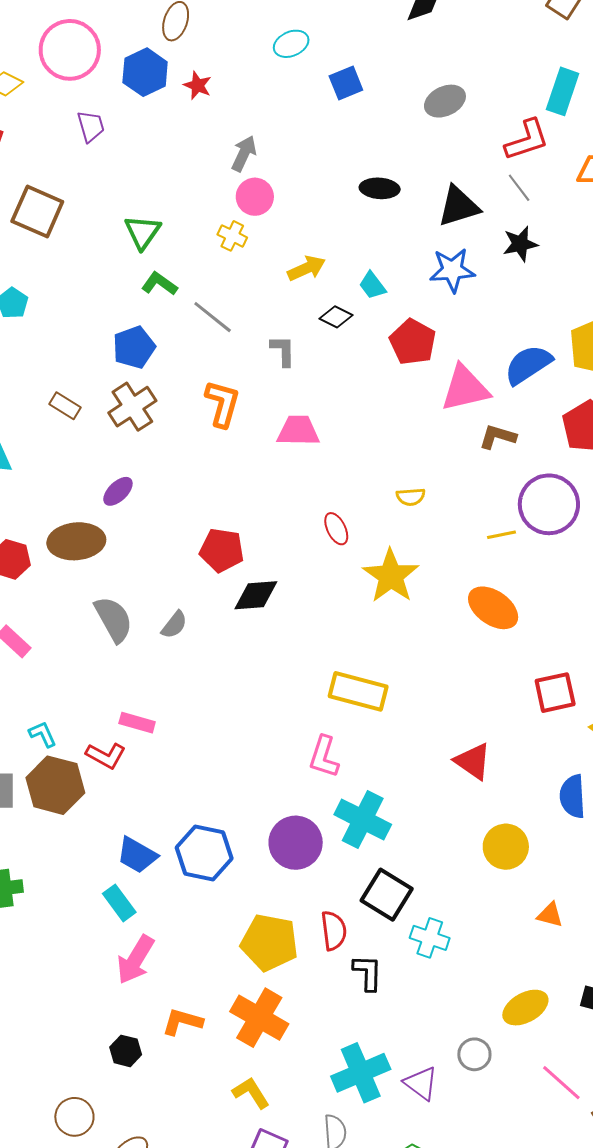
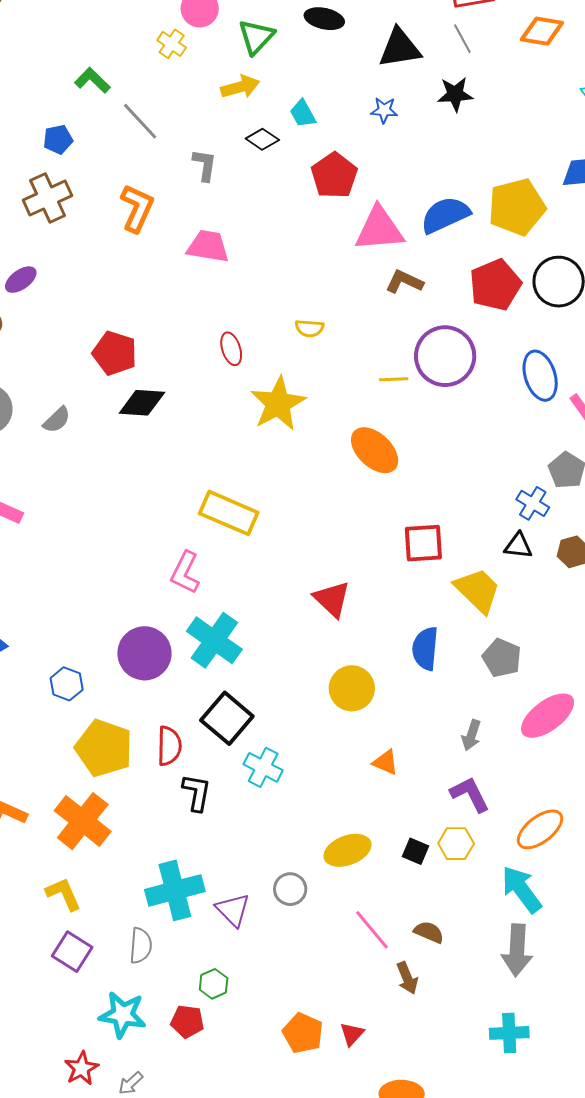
green triangle: (143, 232) -> (256, 37), moved
blue star: (452, 270) -> (384, 110), size x0.6
blue pentagon: (134, 347) -> (58, 139), size x0.7
blue hexagon: (204, 853) -> (67, 684), moved, size x0.6

